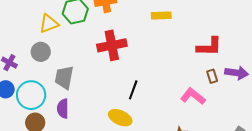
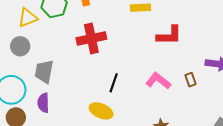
red L-shape: (209, 47) -> (169, 35), moved
brown rectangle: (212, 76) -> (191, 80), moved
pink L-shape: (193, 96) -> (158, 81), moved

